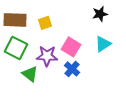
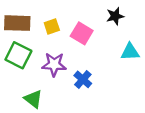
cyan triangle: (103, 44) -> (130, 52), moved, turned 30
pink square: (71, 47) -> (82, 33), moved
green triangle: (30, 74) -> (33, 99), moved

